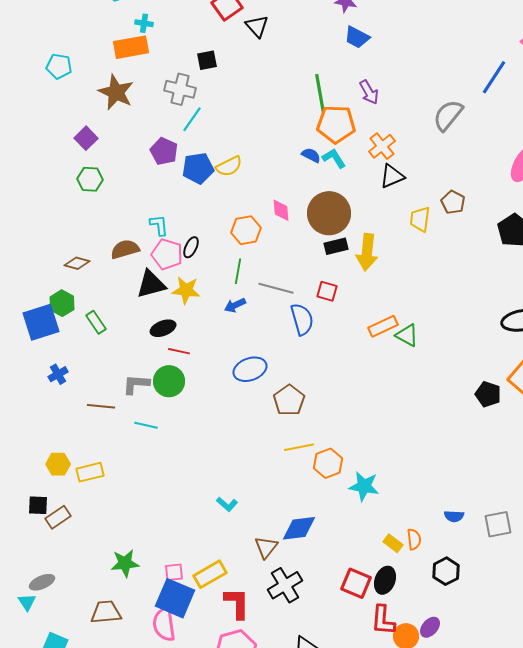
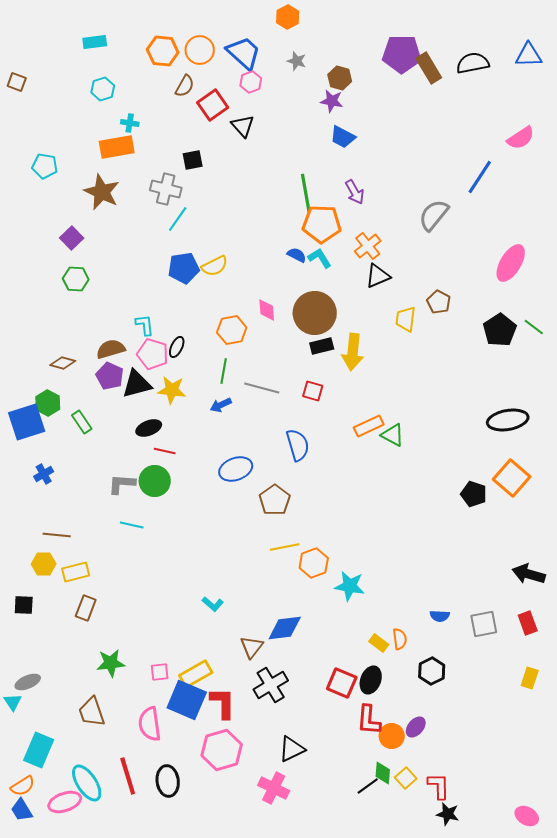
purple pentagon: (164, 151) -> (110, 376), moved
blue semicircle: (302, 319) -> (298, 445), moved
brown line: (101, 406) -> (57, 535), moved
brown rectangle: (58, 517) -> (86, 608), moved, turned -35
blue square: (175, 598) -> (187, 700), moved
brown trapezoid: (106, 612) -> (92, 712), turned -104

